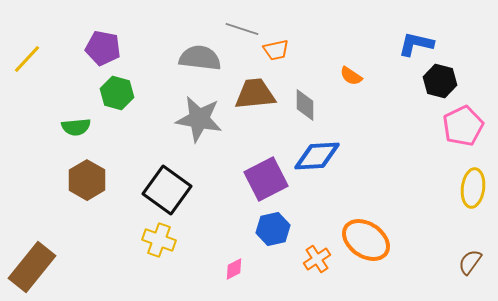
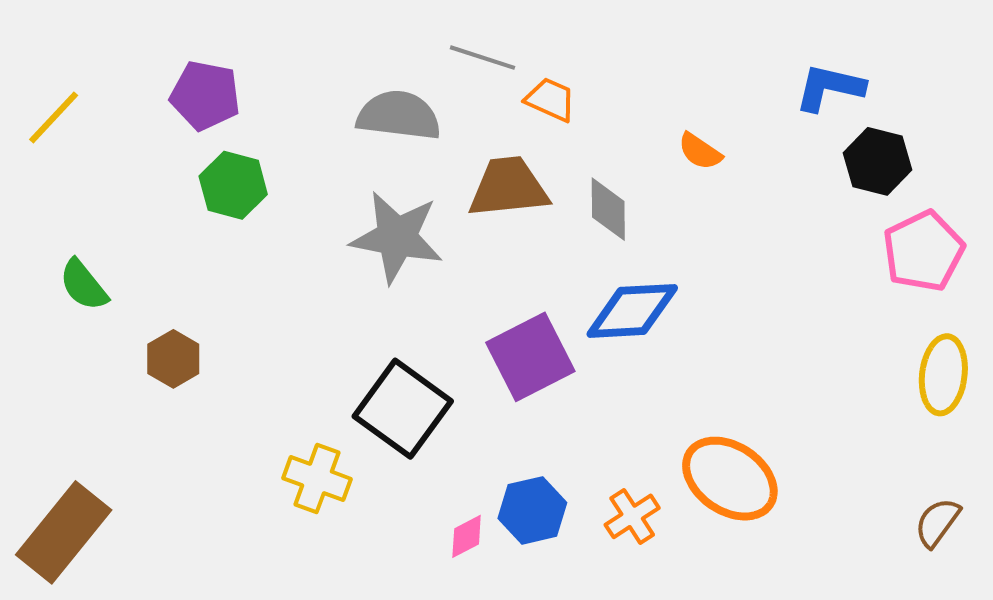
orange trapezoid: (276, 50) -> (550, 100), turned -144
green semicircle: (76, 127) -> (84, 285), moved, turned 56
brown hexagon: (87, 180) -> (173, 359), size x0.7
black square: (167, 190) -> (403, 409), moved
blue hexagon: (273, 229) -> (532, 510), moved

